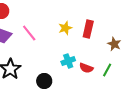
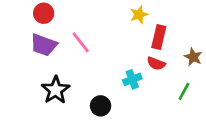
yellow star: (65, 28) -> (139, 15), moved
red semicircle: (86, 68) -> (156, 64), moved

